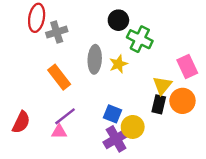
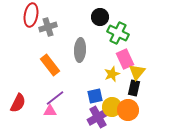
yellow star: (118, 64) -> (112, 74), moved
pink rectangle: (187, 66) -> (125, 59), moved
orange circle: (182, 101) -> (128, 110), moved
blue square: (112, 114) -> (95, 96), turned -35

